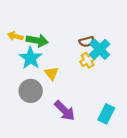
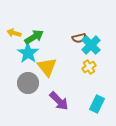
green arrow: (37, 40) -> (34, 37), turned -42
yellow cross: (88, 60) -> (89, 67), moved
yellow triangle: (51, 73) -> (47, 67), size x1.5

